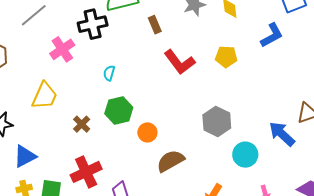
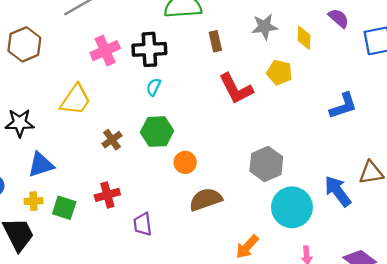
black cross: (93, 24) -> (149, 49), moved
blue L-shape: (272, 35) -> (343, 106), moved
yellow pentagon: (226, 57) -> (279, 72), moved
cyan circle: (245, 155) -> (292, 207), size x1.4
red cross: (86, 172) -> (107, 195), size x0.7

